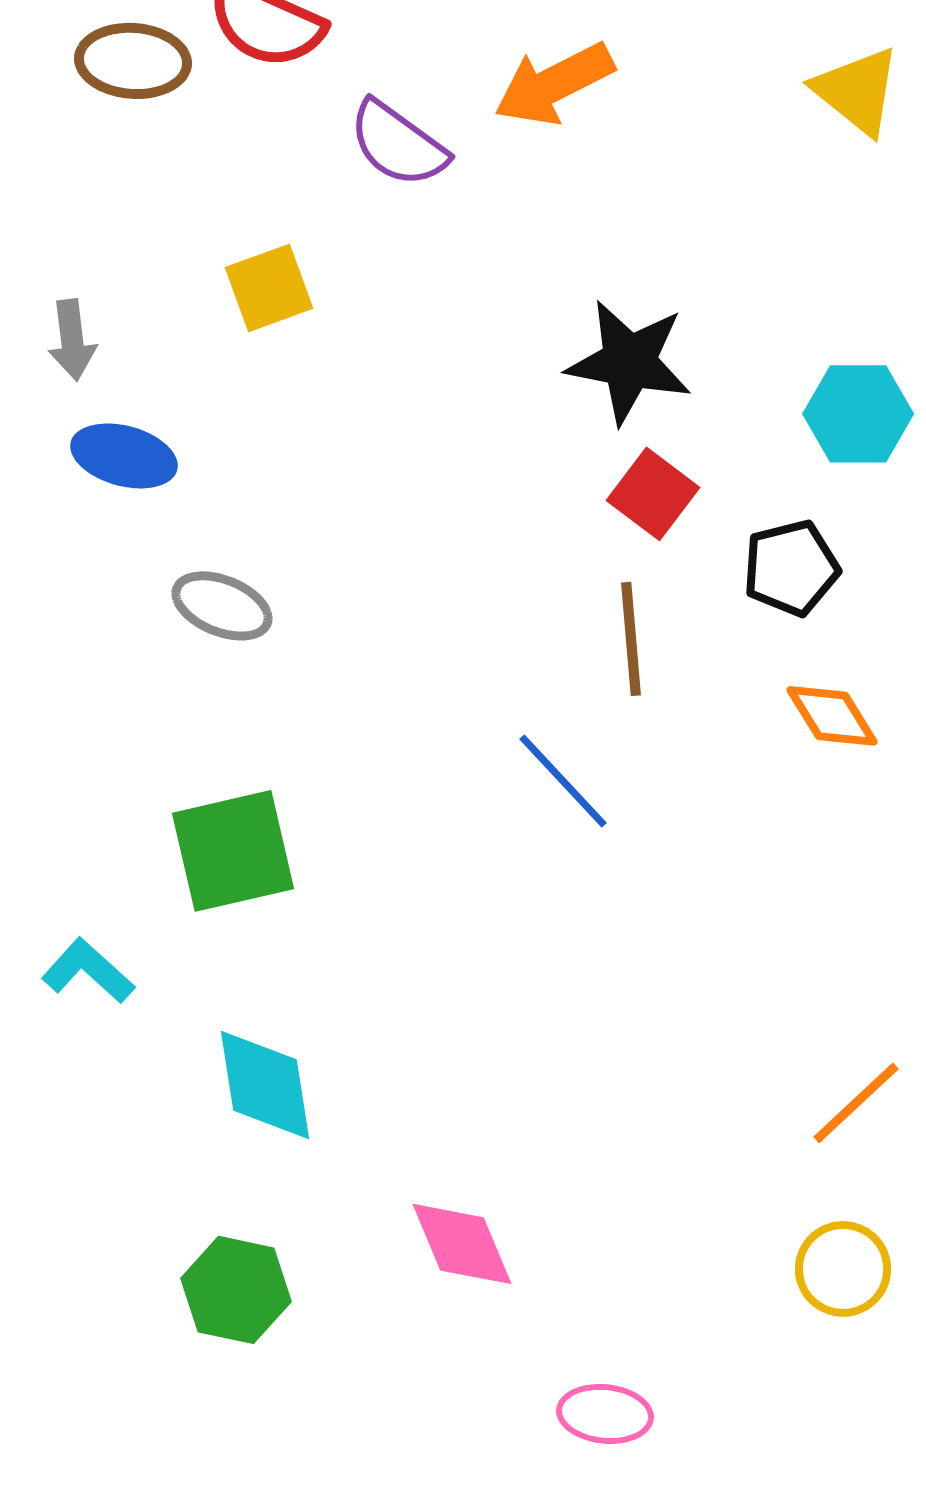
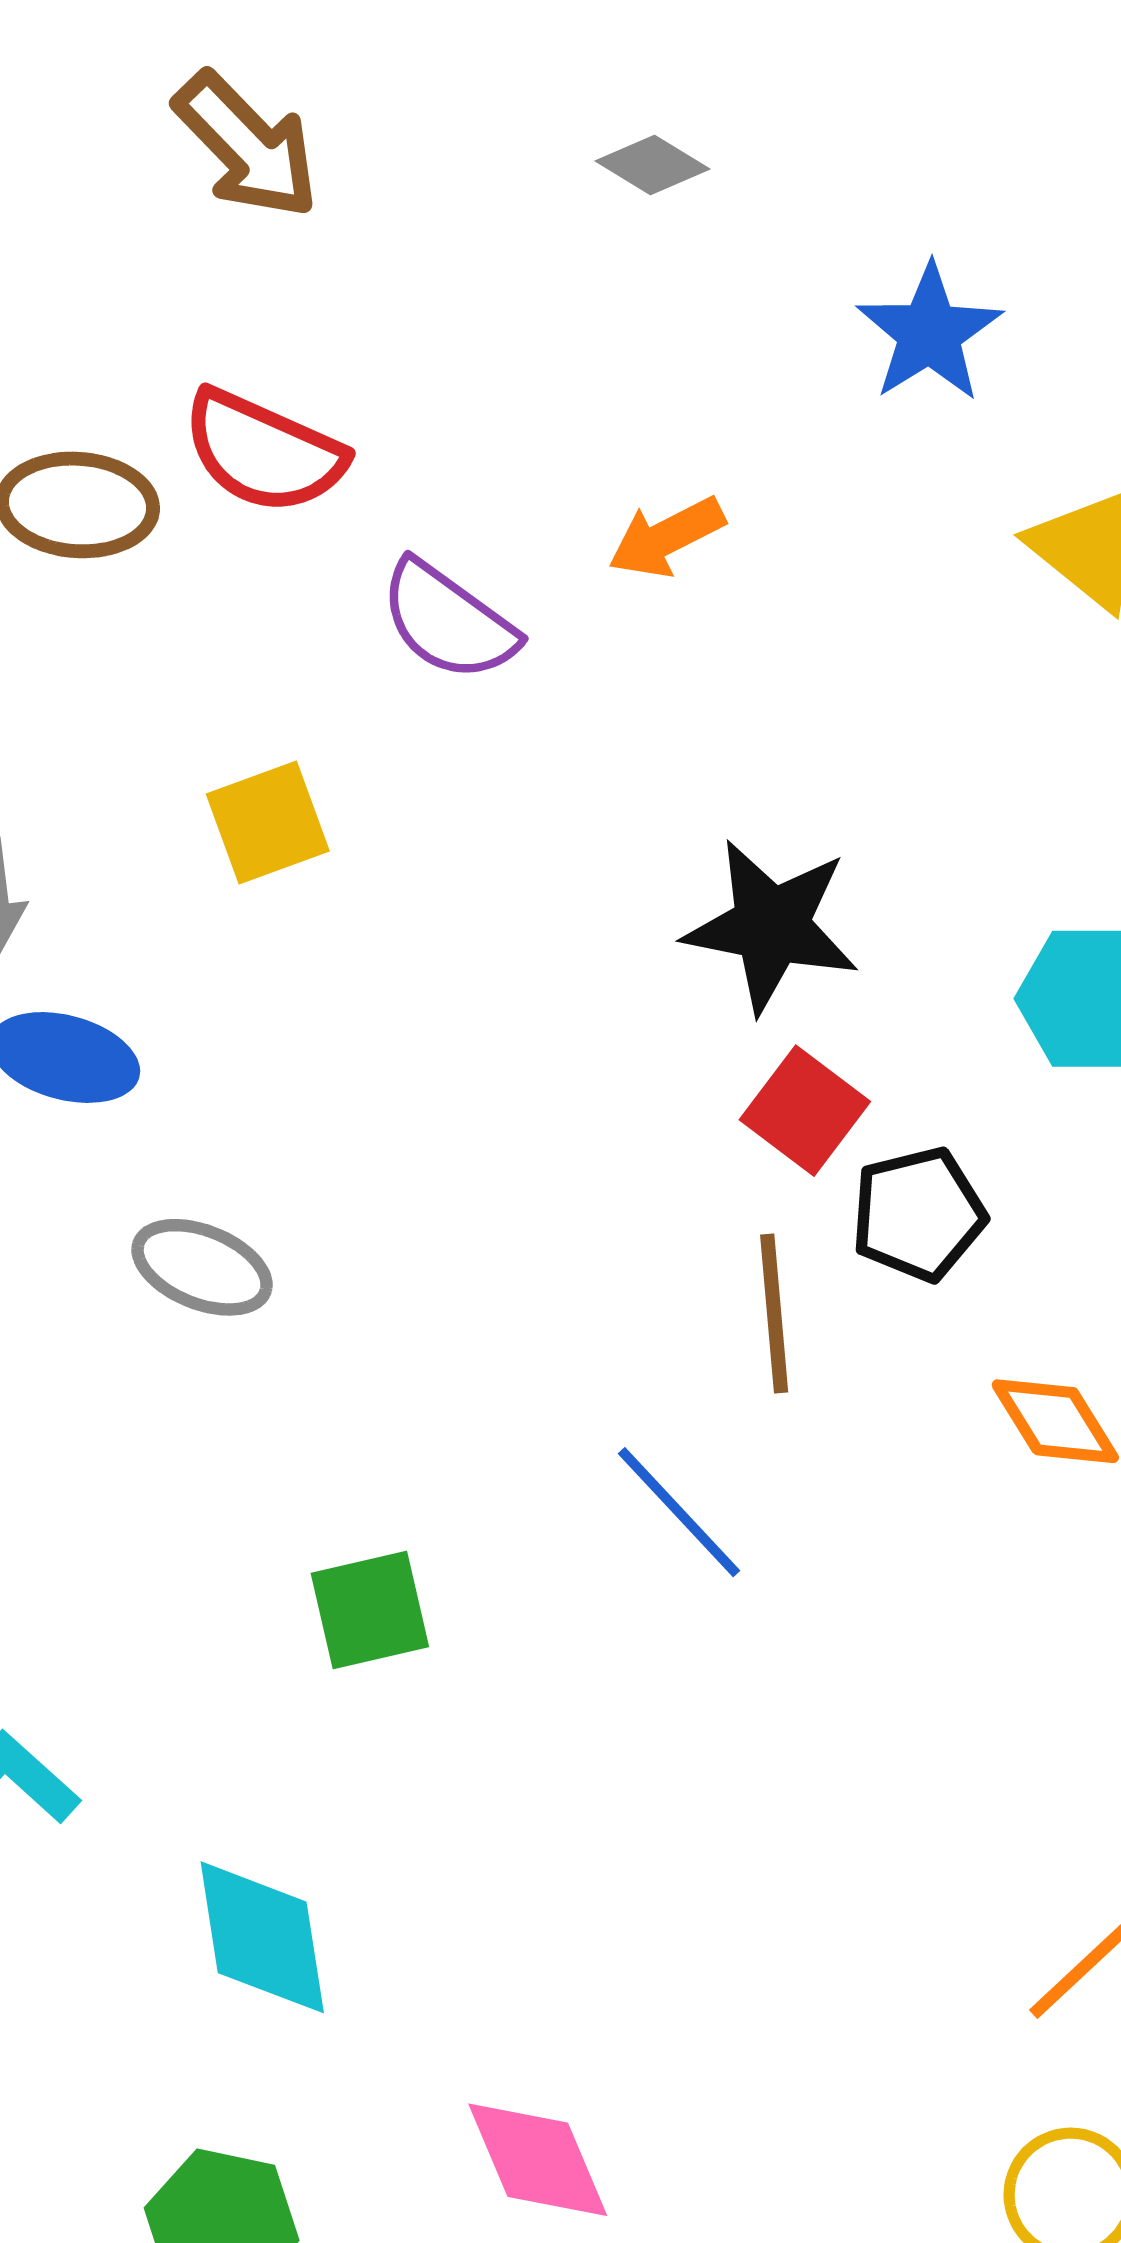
orange arrow: (554, 84) -> (666, 537), size x0.7
black pentagon: (791, 568) -> (918, 1214), moved
green square: (233, 851) -> (370, 1610), moved, size x0.7

